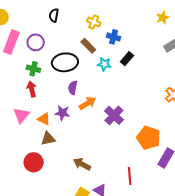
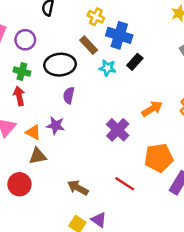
blue cross: (113, 37) -> (119, 35), size x1.5
orange arrow: (87, 103) -> (152, 109), moved
orange pentagon: (149, 138) -> (159, 158), turned -30
red line: (130, 176) -> (125, 184), moved, turned -54

